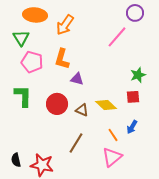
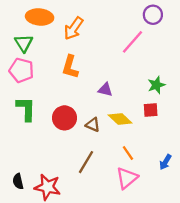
pink pentagon: (32, 62) -> (21, 70), moved
purple triangle: (77, 79) -> (105, 90), moved
blue arrow: (132, 127) -> (165, 162), moved

